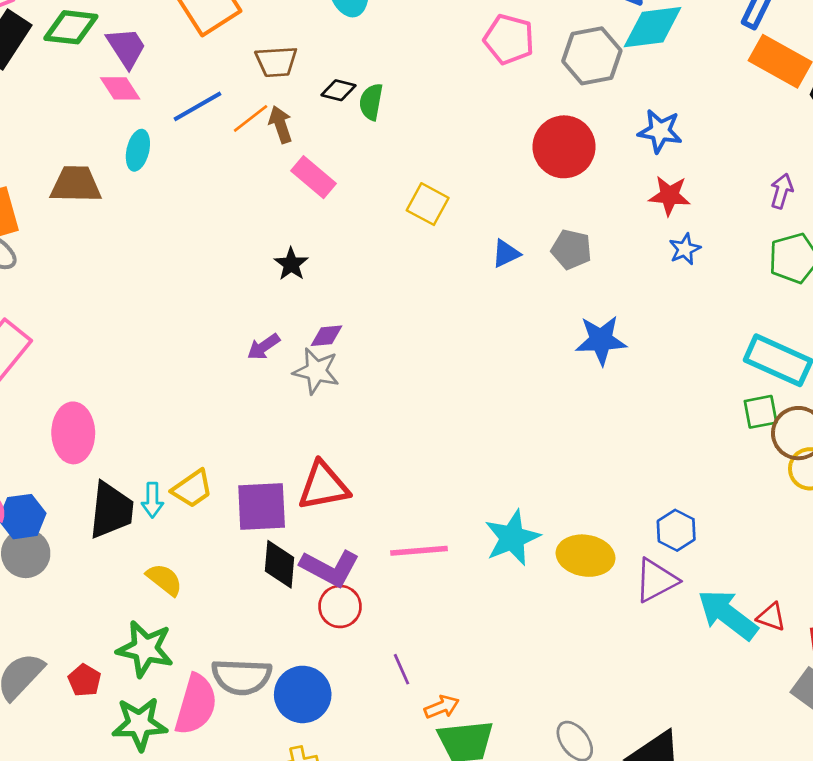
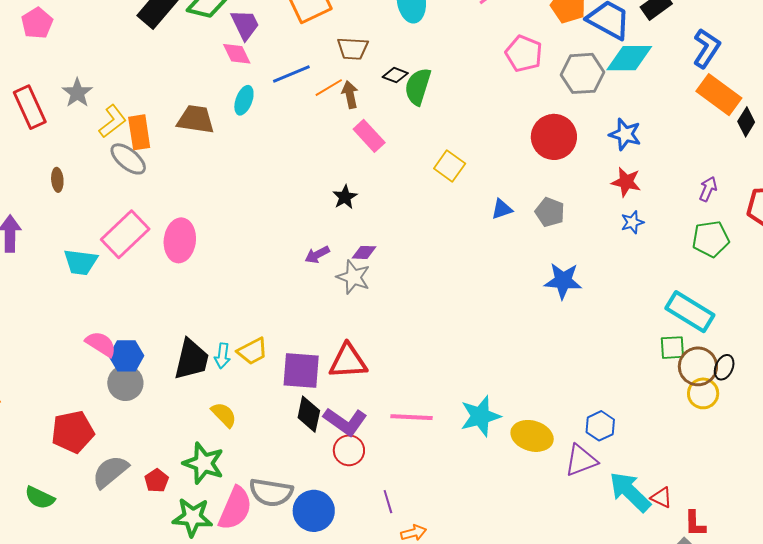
green semicircle: (371, 102) -> (418, 87), size x1.4
pink ellipse: (73, 433) -> (180, 240), moved

